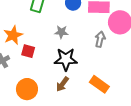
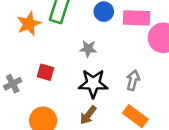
orange star: (13, 35) -> (29, 24), moved
gray arrow: (100, 39) -> (133, 80), moved

